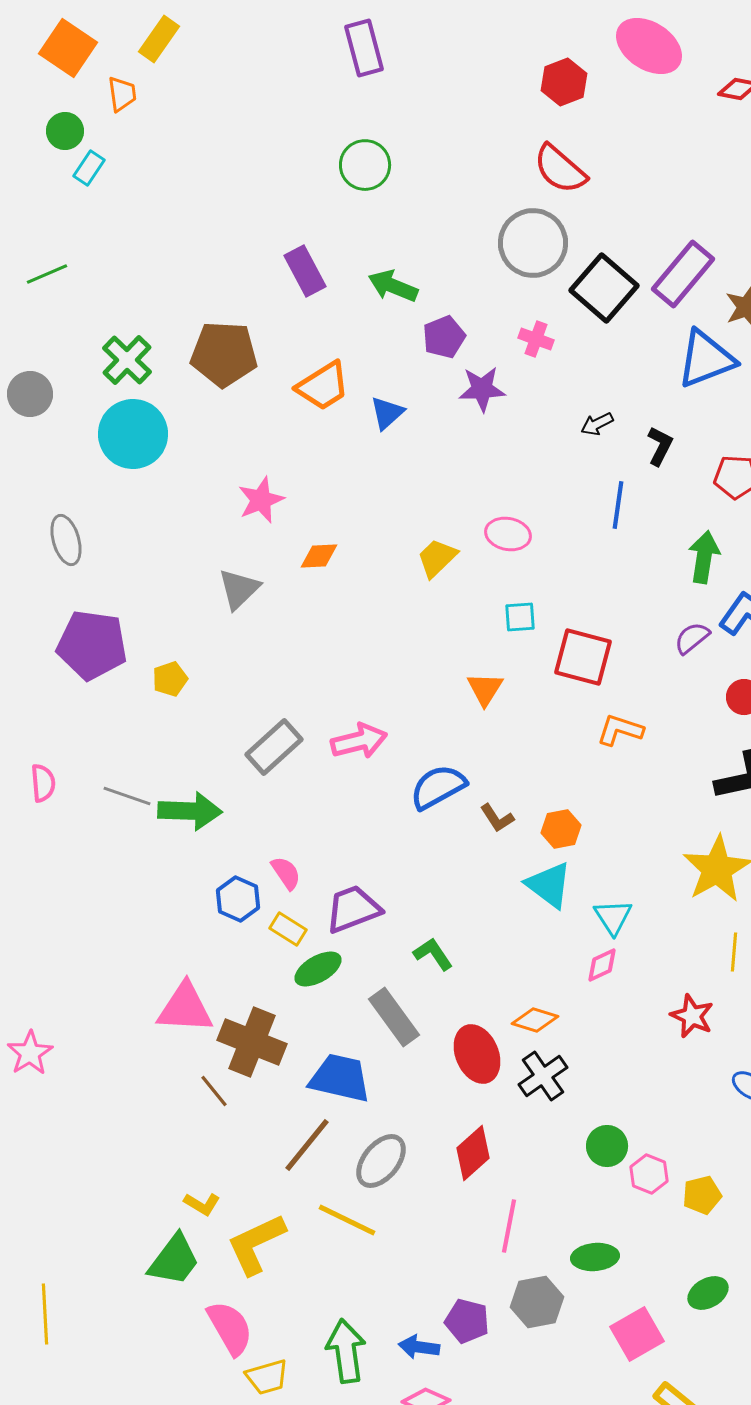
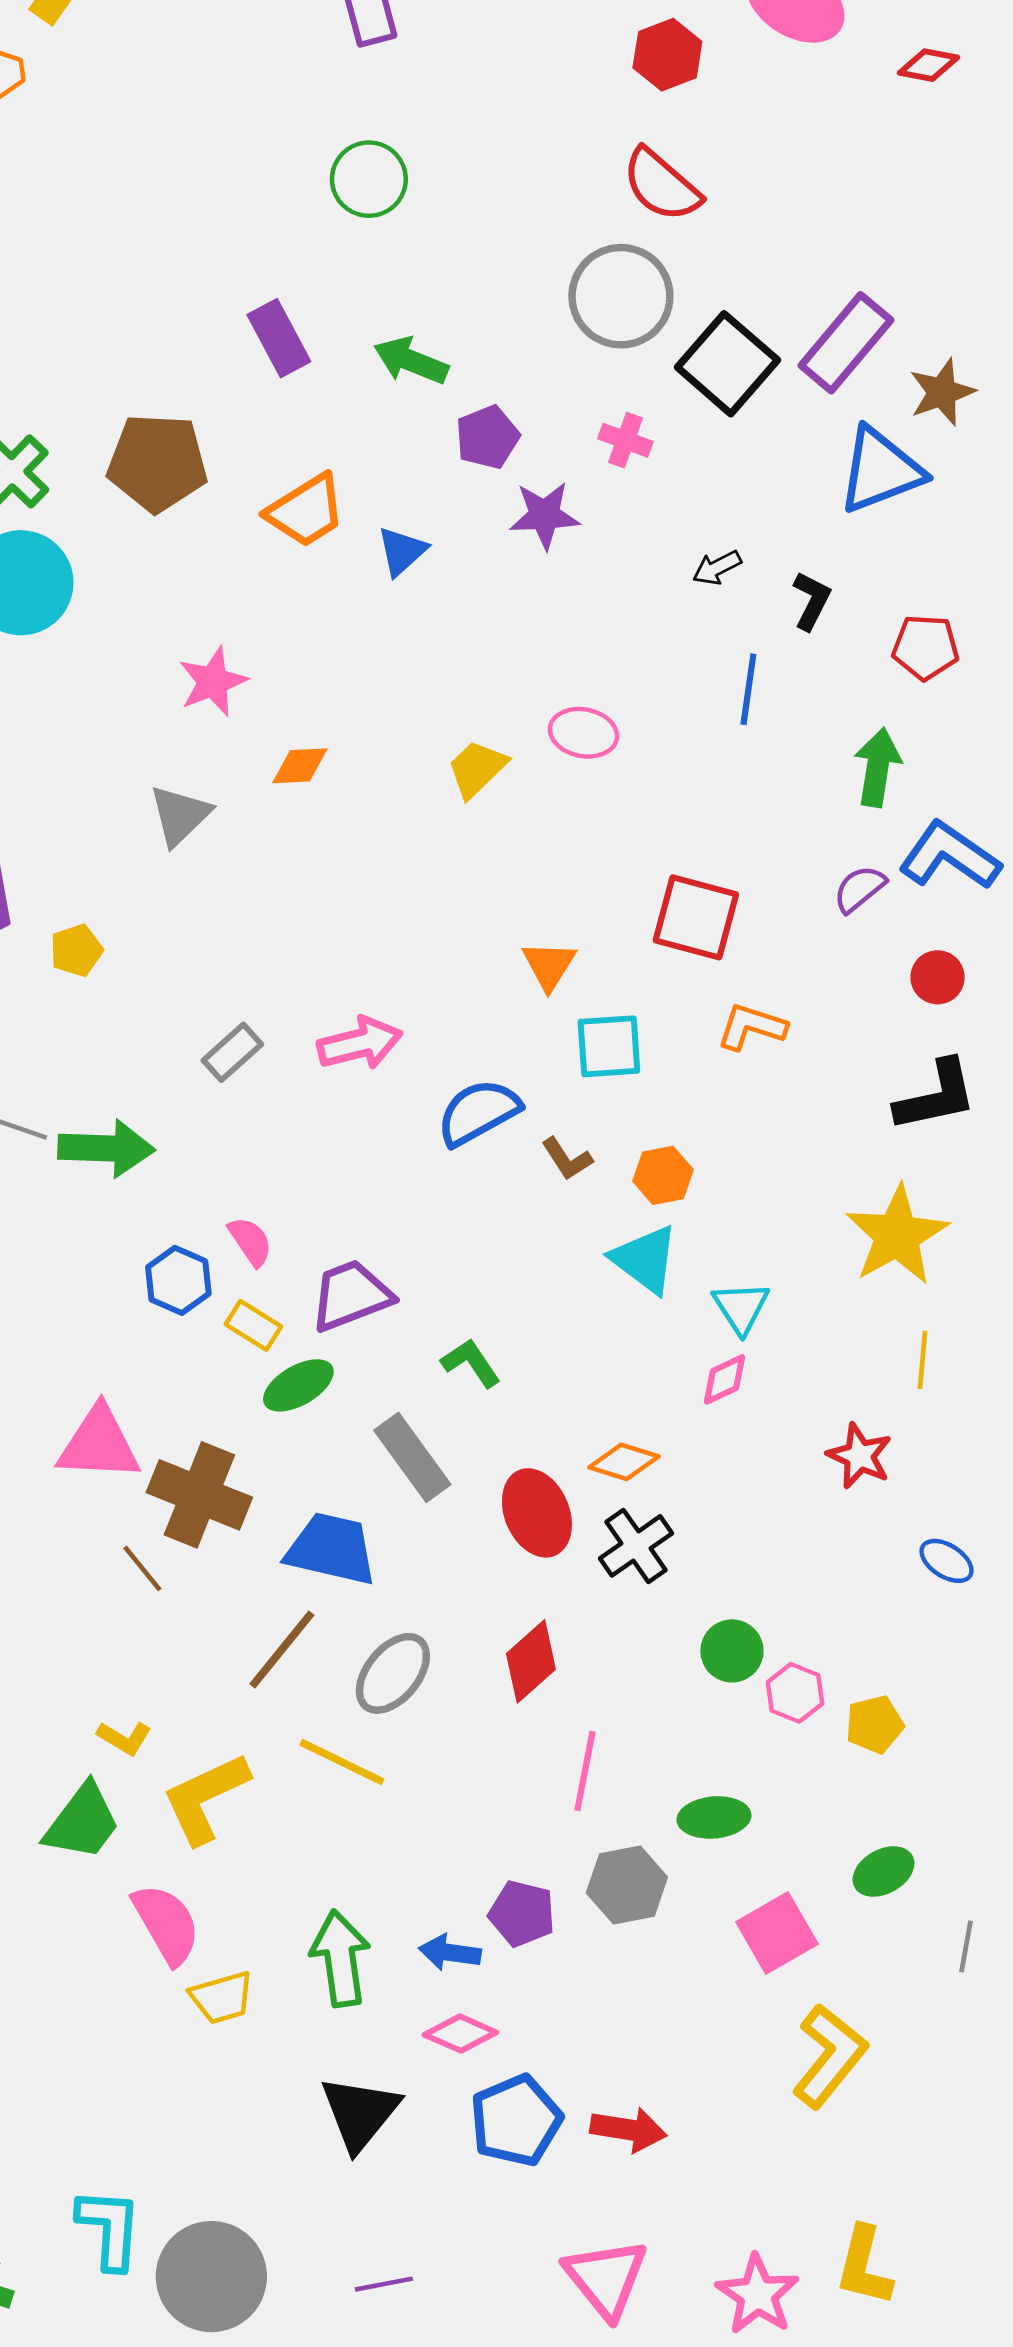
cyan square: (520, 617) -> (609, 1046), moved, size x1.4
gray rectangle: (274, 747) -> (232, 1052), size x0.7

